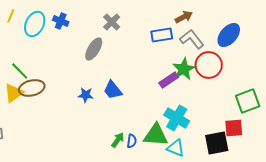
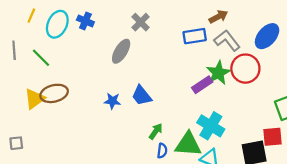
green line: (20, 71) -> (41, 58), moved
green arrow: (118, 140) -> (156, 131), moved

